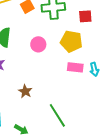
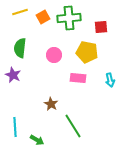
pink rectangle: (75, 67) -> (78, 78), moved
brown star: (25, 91) -> (51, 104), moved

